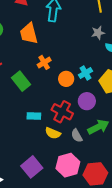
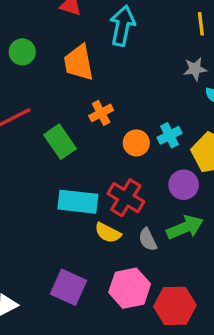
purple circle: (87, 101) -> (184, 185), moved
cyan rectangle: (34, 116) -> (78, 202), size x1.6
purple square: (32, 167) -> (69, 287), turned -30

